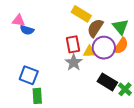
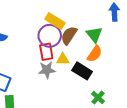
purple circle: (104, 48) -> (50, 36), moved
gray star: (74, 62) -> (47, 70), turned 30
black rectangle: (107, 82) -> (82, 71), moved

